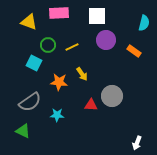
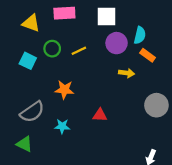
cyan semicircle: (144, 23) -> (140, 35), moved
cyan square: (34, 63) -> (28, 61), moved
yellow arrow: (82, 74) -> (126, 73), moved, turned -48
gray circle: (112, 96) -> (156, 105), moved

